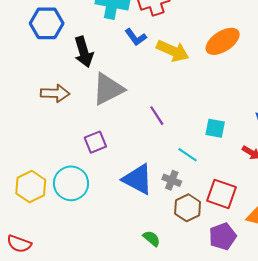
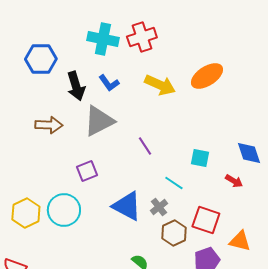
blue L-shape: (136, 37) -> (109, 83), moved
gray cross: (172, 180) -> (159, 207), turned 30

